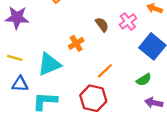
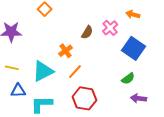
brown semicircle: (102, 25) -> (87, 32), turned 72
orange line: (105, 71) -> (75, 72), moved

